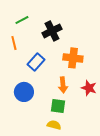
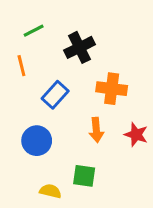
green square: (58, 106) -> (84, 176), moved
yellow semicircle: (54, 125) -> (50, 191), moved

